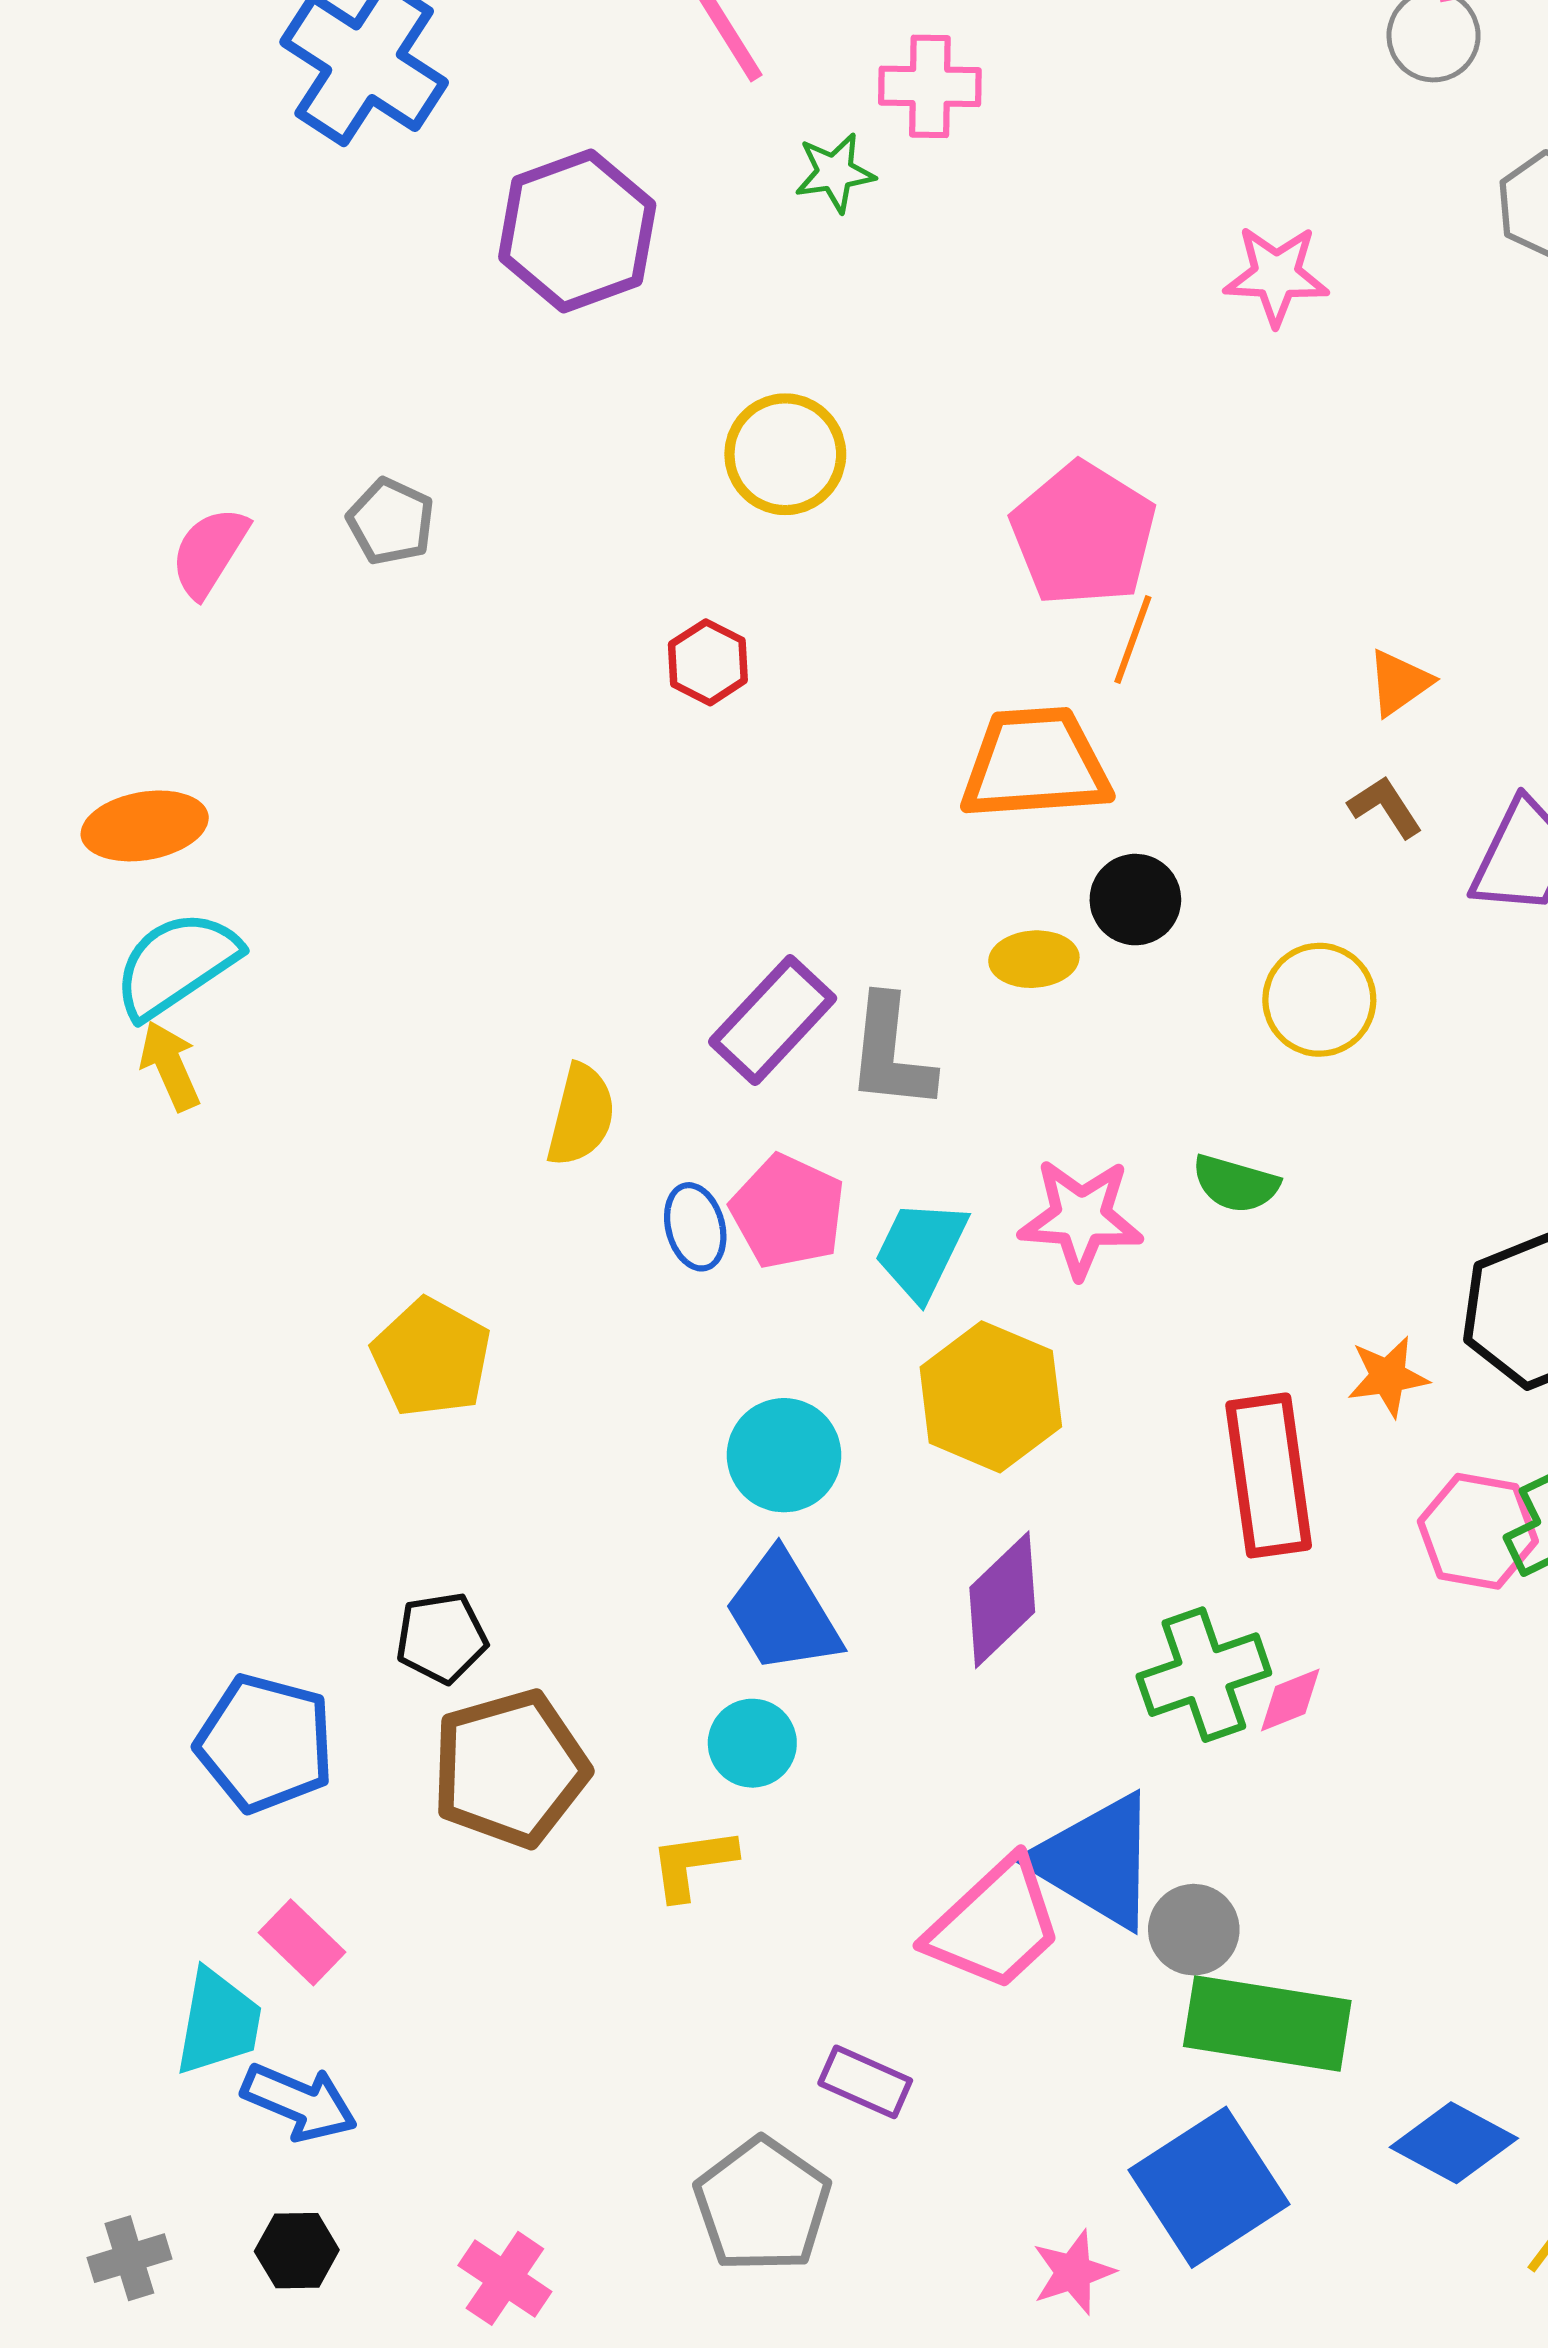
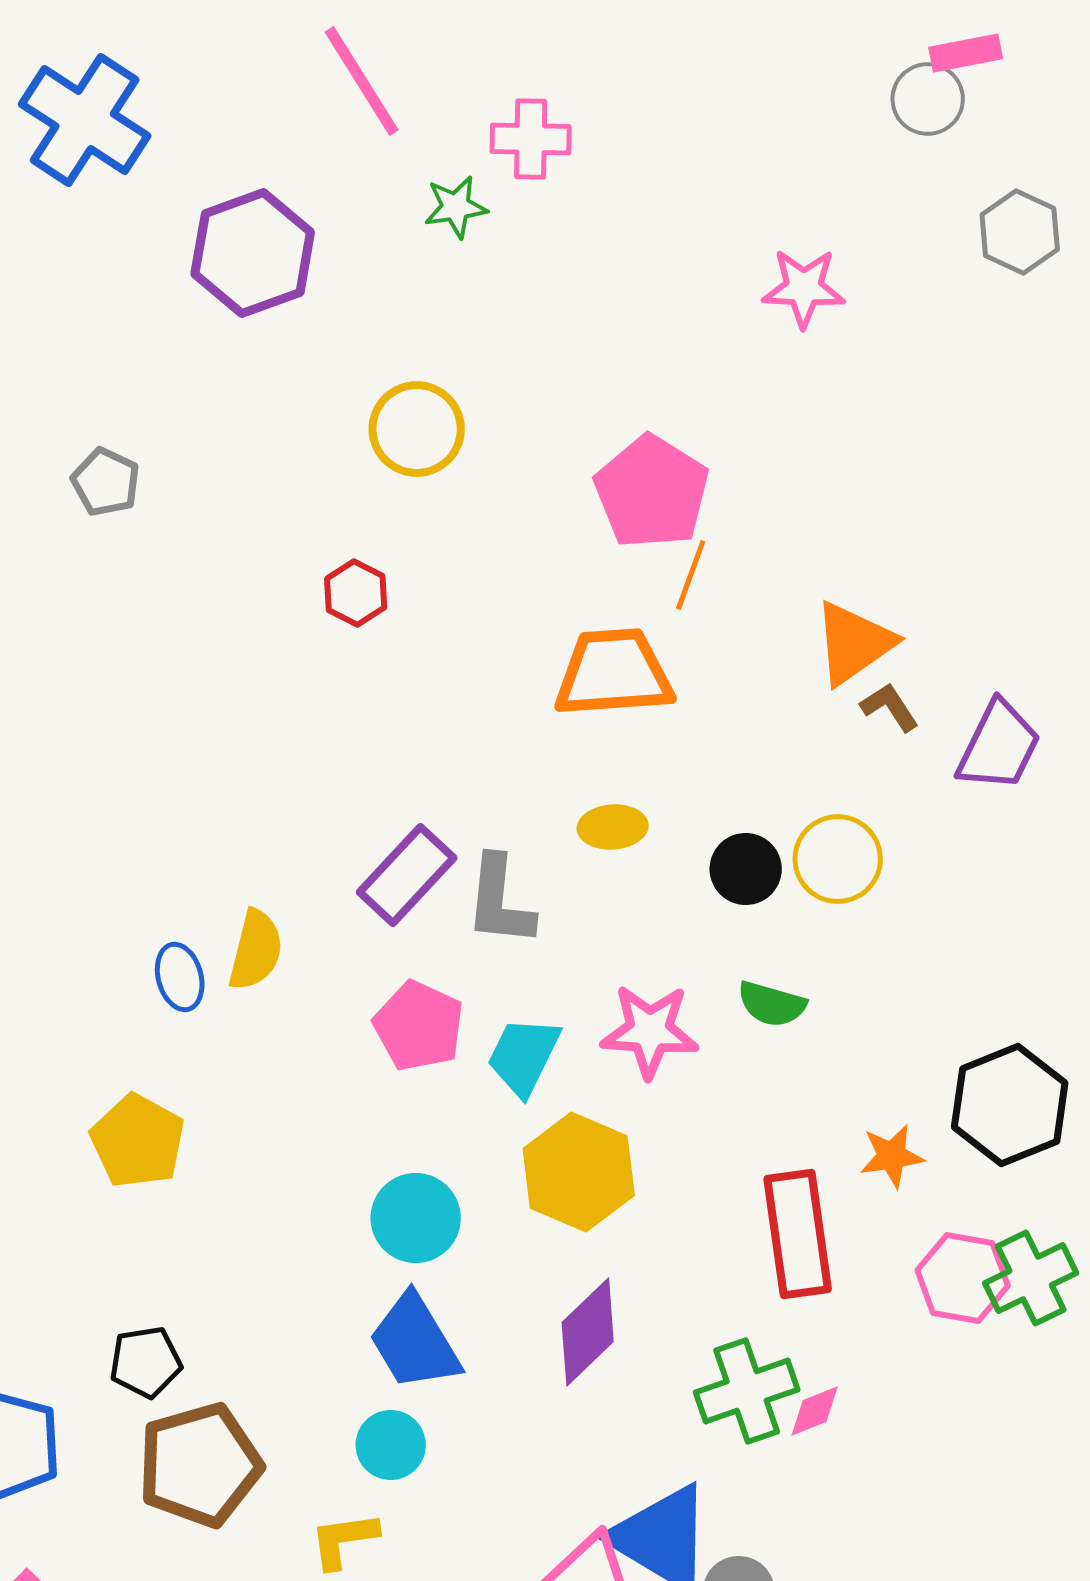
orange triangle: (1399, 683) -> (854, 643), moved, size x1.6
black circle: (1135, 900) -> (746, 869), moved
blue ellipse: (695, 1227) -> (180, 977), moved

